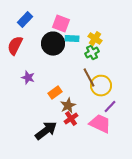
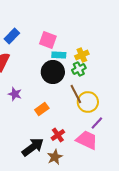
yellow cross: (95, 39) -> (82, 55), turned 32
black circle: (53, 44) -> (53, 72), moved
brown star: (68, 106) -> (55, 157), moved

